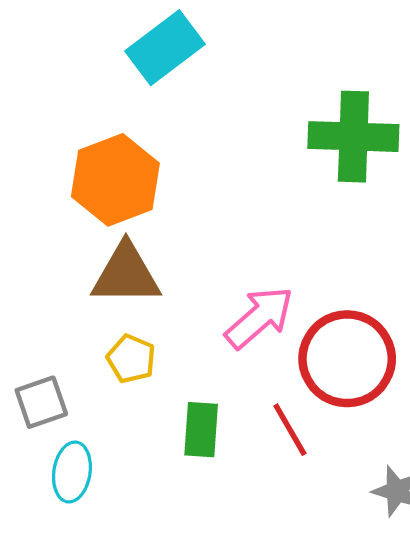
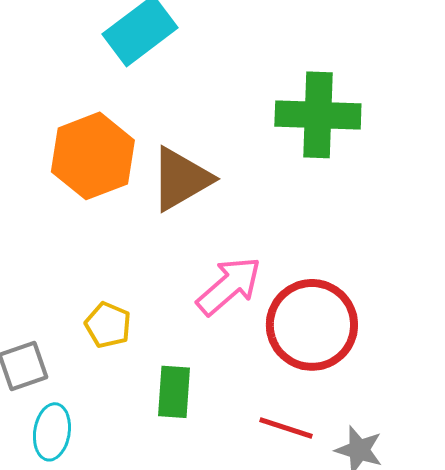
brown triangle: (126, 274) -> (181, 179), moved, turned -30
red line: (290, 430) -> (286, 428), moved, turned -42

